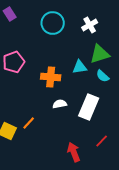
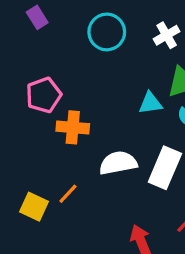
orange cross: (51, 77) -> (73, 127), moved
white semicircle: (60, 104) -> (118, 163), size x1.6

